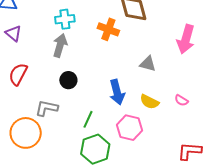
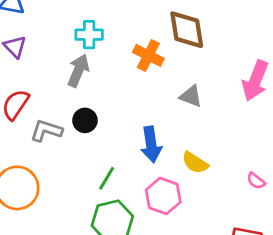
gray triangle: (148, 64) -> (191, 96), moved
pink semicircle: (181, 100) -> (256, 181), moved
gray L-shape: (47, 108) -> (46, 131), moved

